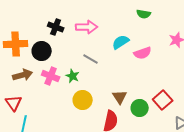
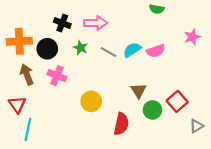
cyan semicircle: (121, 42) -> (132, 50), moved
gray line: (91, 59) -> (108, 52), moved
brown arrow: (23, 75) -> (27, 75), turned -96
green star: (73, 76) -> (81, 48), moved
brown triangle: (120, 97) -> (138, 91), moved

